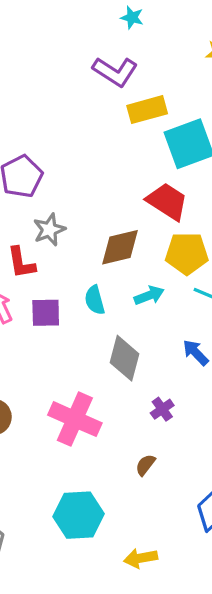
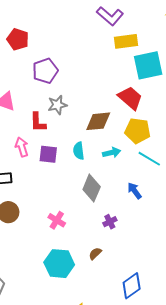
pink cross: (75, 419) -> (57, 220), size x0.6
cyan hexagon: (79, 515) -> (59, 264), moved

